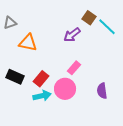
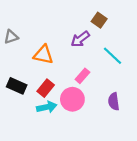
gray triangle: (10, 23) -> (11, 37), moved
cyan line: (107, 27) -> (113, 56), moved
orange triangle: (28, 43) -> (43, 55), moved

